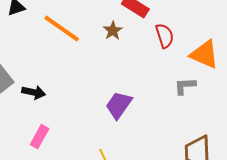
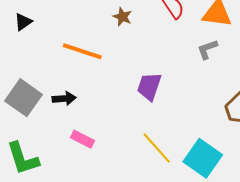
orange line: (62, 29) -> (82, 51), moved
pink rectangle: (40, 137) -> (82, 139), turned -75

